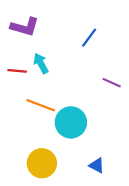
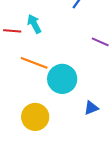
blue triangle: (97, 165) -> (91, 108), moved, turned -49

